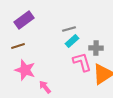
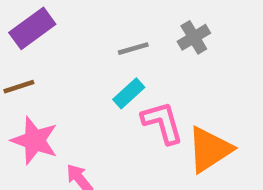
cyan rectangle: (72, 41) -> (129, 93), moved
gray cross: (96, 48) -> (194, 37), moved, turned -32

